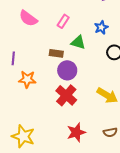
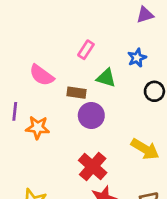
pink semicircle: (28, 18) -> (42, 75), moved
purple line: (13, 58) -> (15, 111), moved
red cross: (66, 95) -> (93, 167), moved

